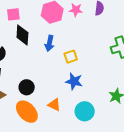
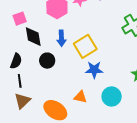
yellow square: (71, 57) -> (85, 46), size x1.6
black circle: (27, 87) -> (47, 61), moved

